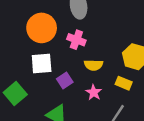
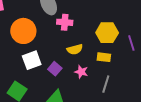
pink cross: (76, 40) -> (65, 22), moved

